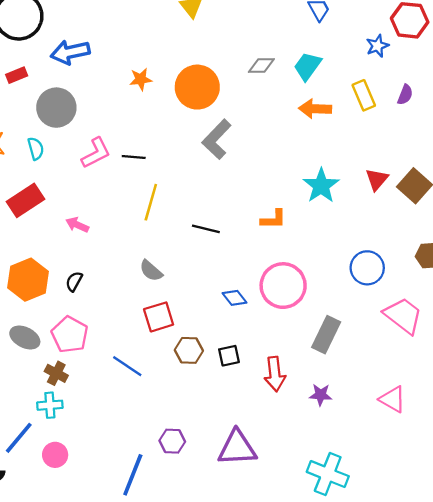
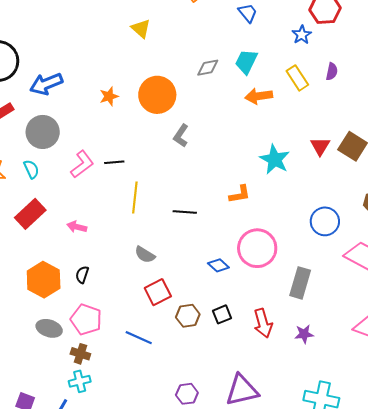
gray L-shape: (217, 139) -> (181, 136), size x0.7

